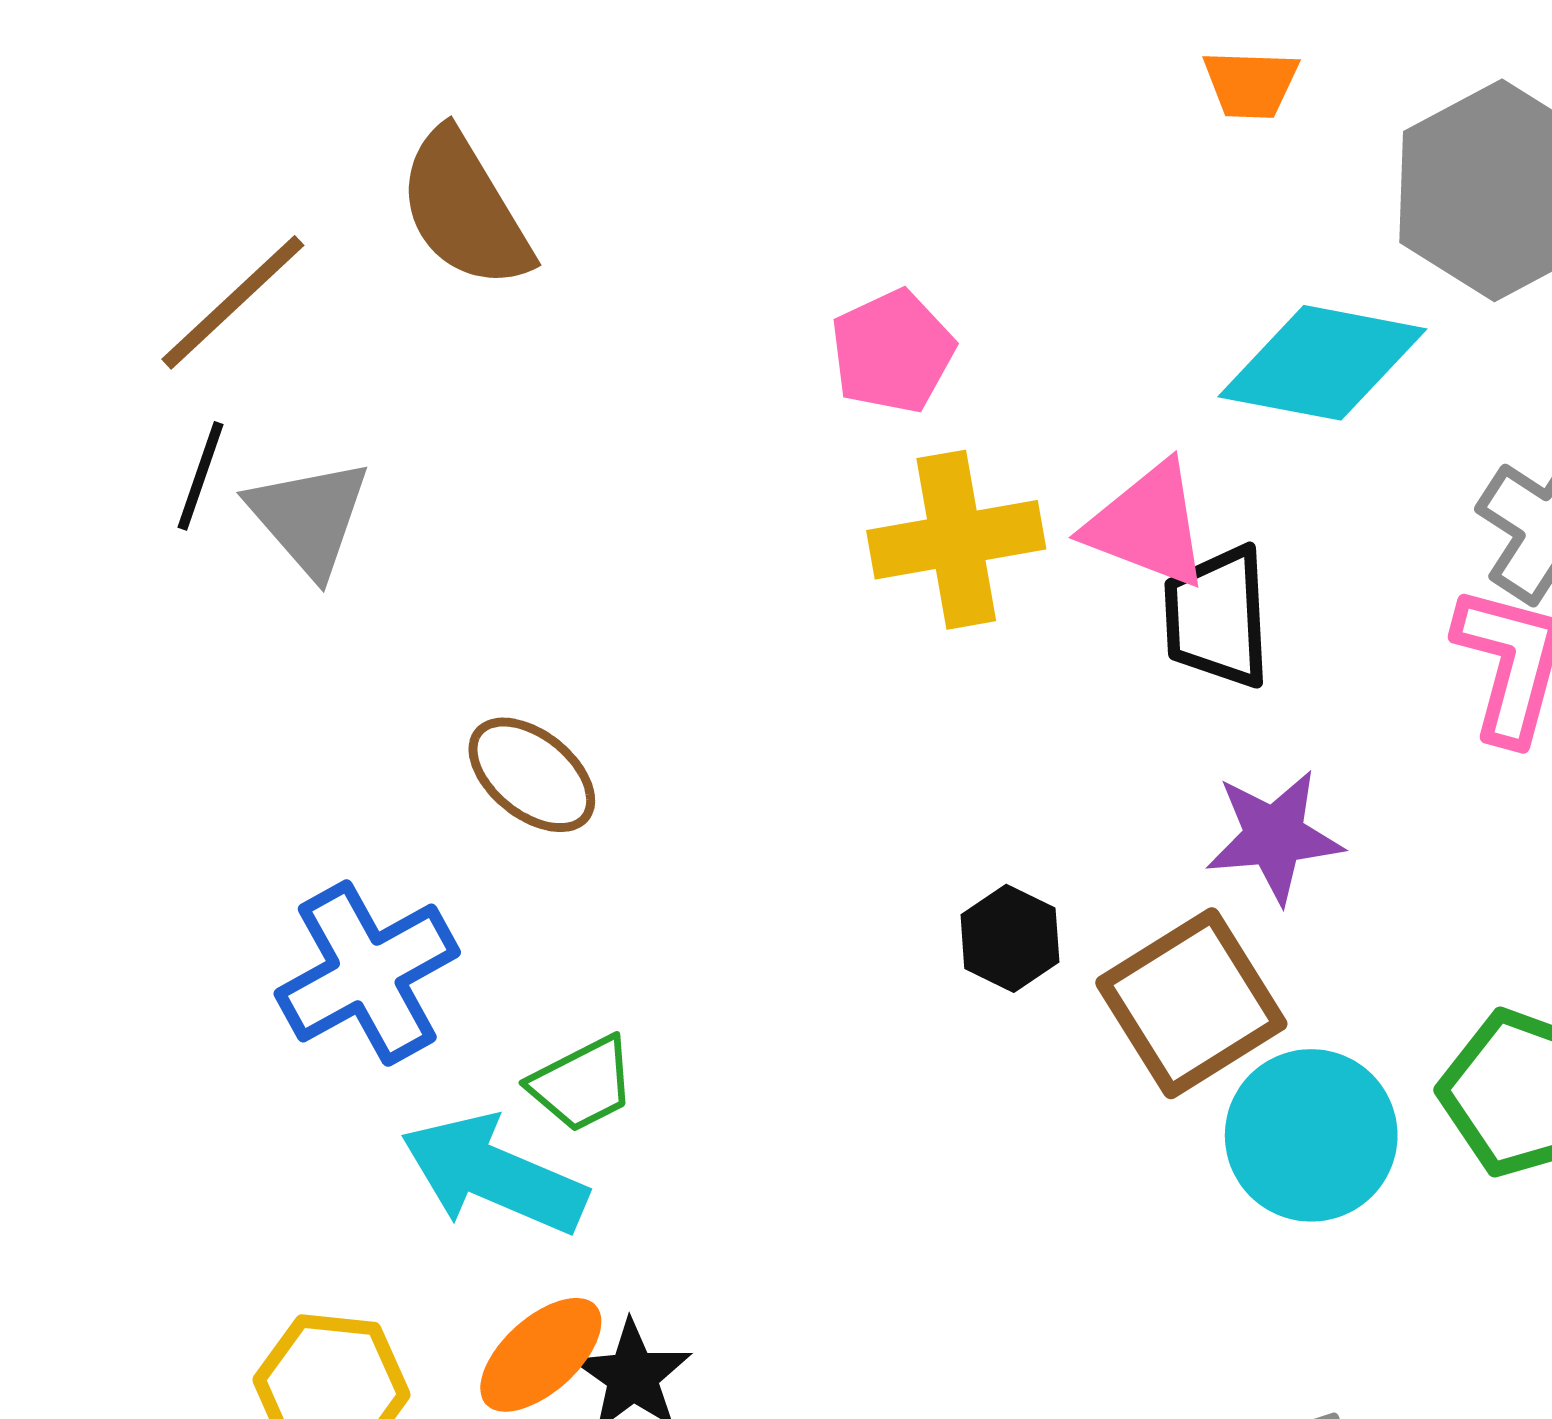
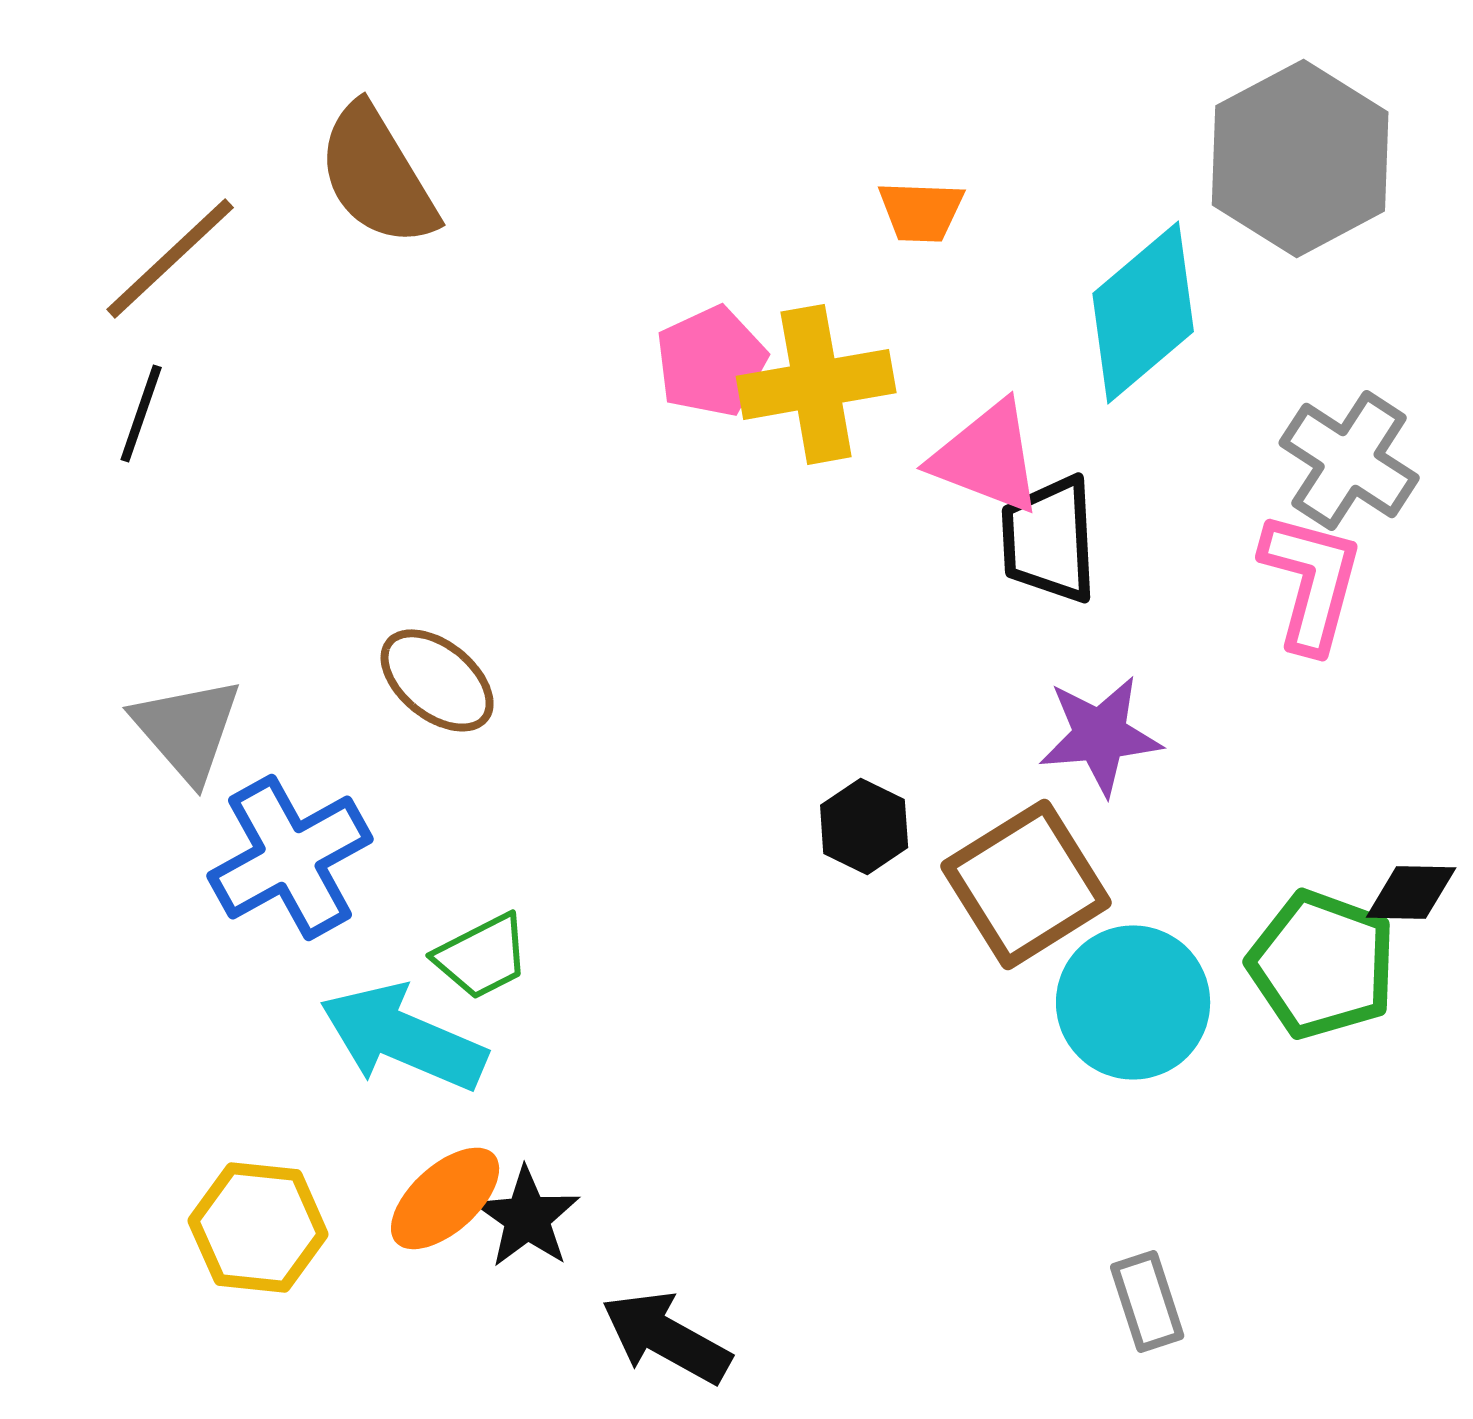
orange trapezoid: (1251, 84) -> (921, 211), moved
pink pentagon: (892, 352) -> (711, 361), moved
cyan diamond: (1322, 363) -> (1143, 312), turned -51
gray triangle: (309, 517) -> (187, 729), moved
yellow cross: (956, 540) -> (816, 384), moved

